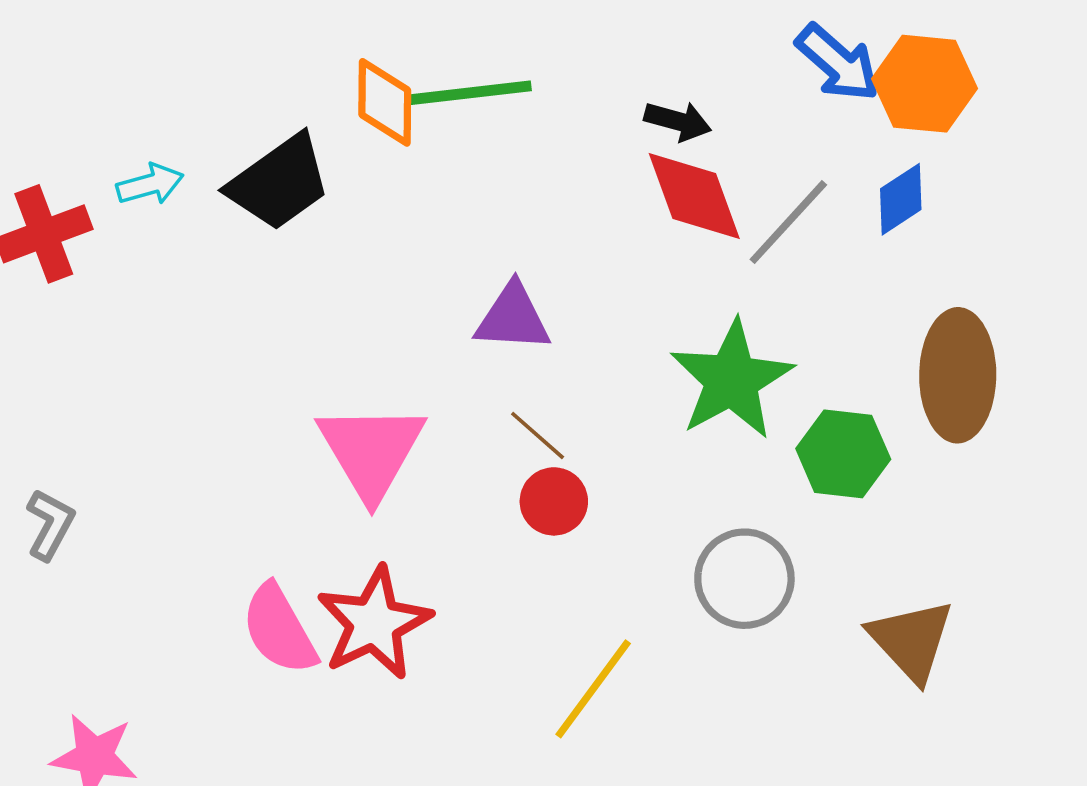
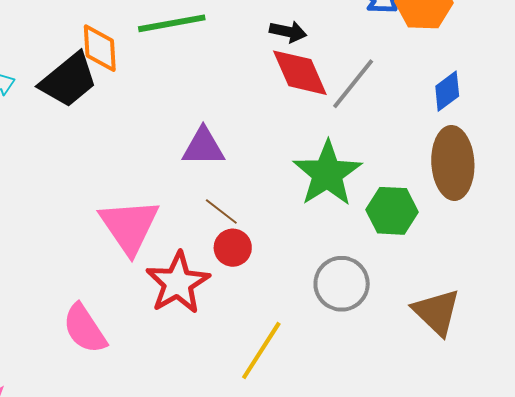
orange diamond: (385, 102) -> (100, 48), moved
blue diamond: (901, 199) -> (447, 91), moved
red star: (374, 623) -> (178, 283), moved

